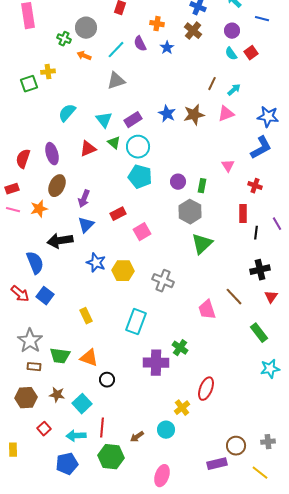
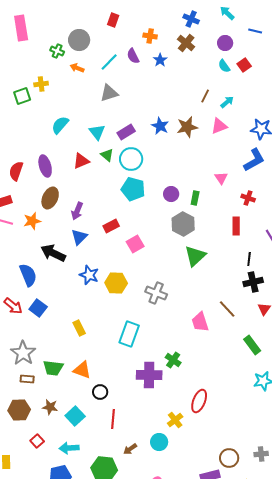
black line: (256, 233) -> (249, 259), moved
black arrow: (60, 241) -> (53, 253), turned 35
red line: (102, 428) -> (113, 419), moved

